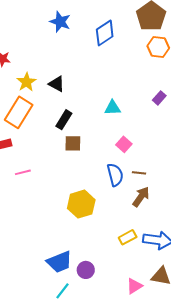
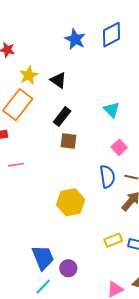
blue star: (60, 22) -> (75, 39), moved
cyan triangle: (113, 108) -> (112, 110), turned 42
blue trapezoid: (59, 262) -> (43, 258), turned -96

